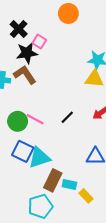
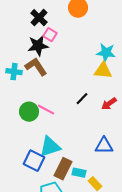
black cross: (19, 29) -> (39, 18), moved
black line: (67, 117) -> (82, 99), moved
blue square: (23, 151) -> (34, 161), moved

